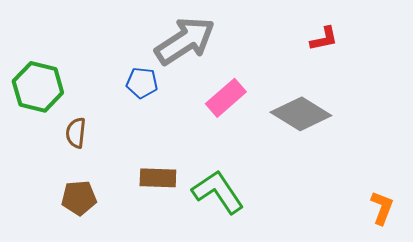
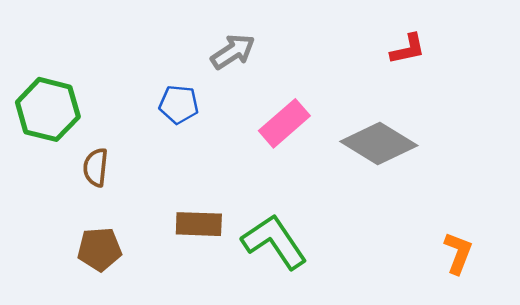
gray arrow: (185, 41) -> (233, 52), size x0.6
orange L-shape: (382, 208) -> (458, 253), moved

